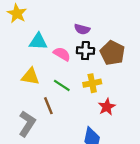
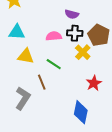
cyan triangle: (38, 42) -> (17, 32), moved
pink semicircle: (62, 54) -> (54, 36), turned -35
yellow cross: (92, 83) -> (83, 52), moved, turned -35

